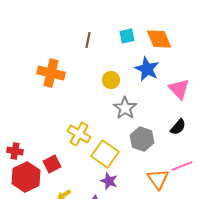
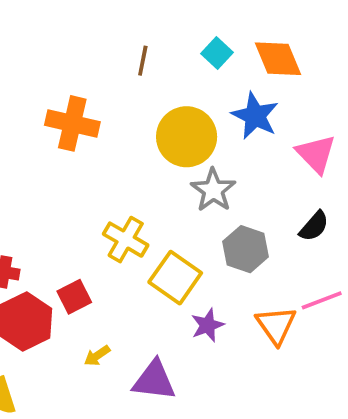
cyan square: (127, 36) -> (217, 53), turned -35
yellow circle: (111, 80) -> (187, 137), size x1.8
purple star: (109, 181) -> (207, 325), moved, turned 30

